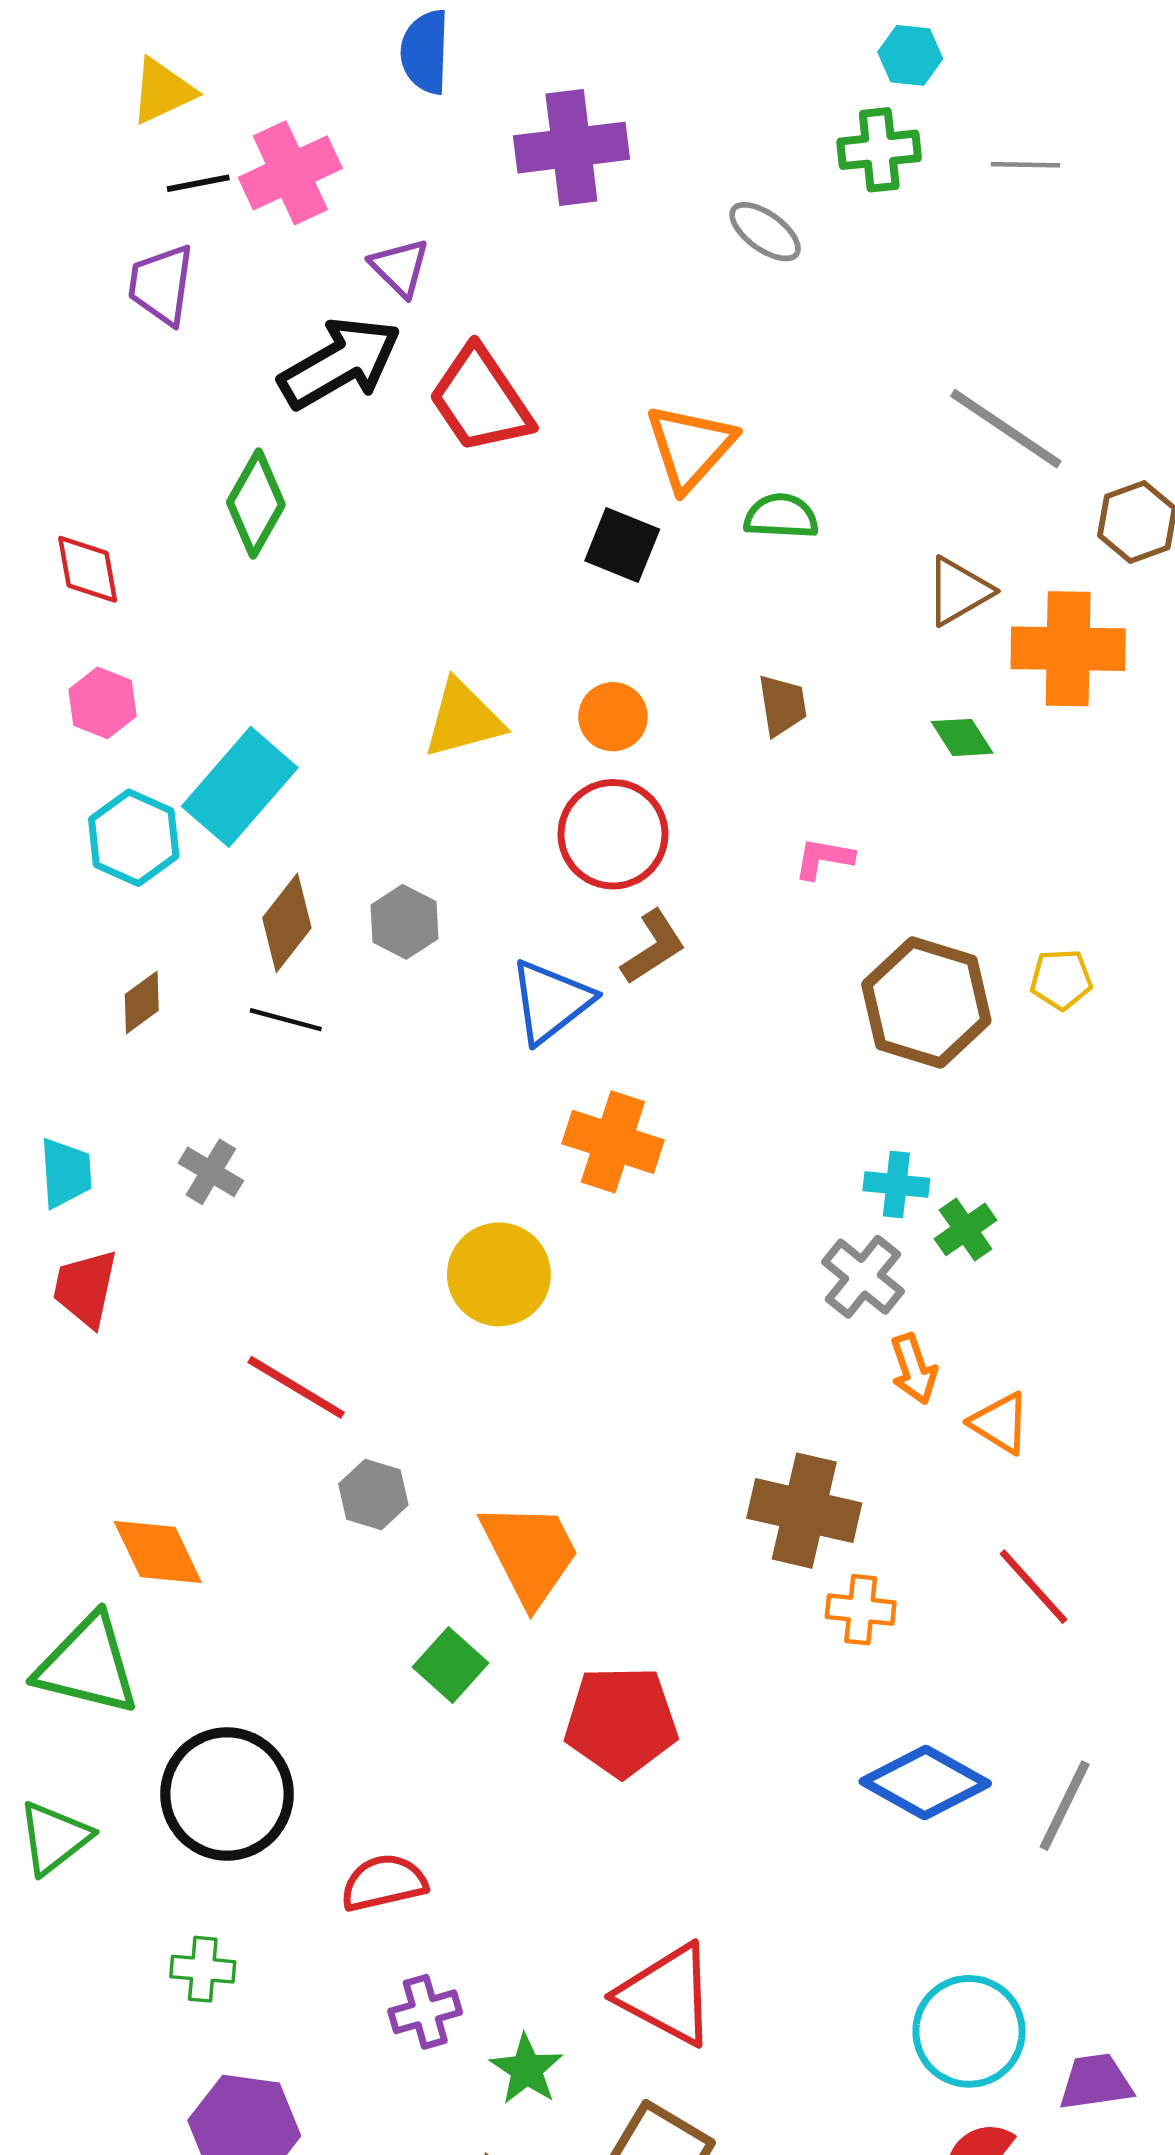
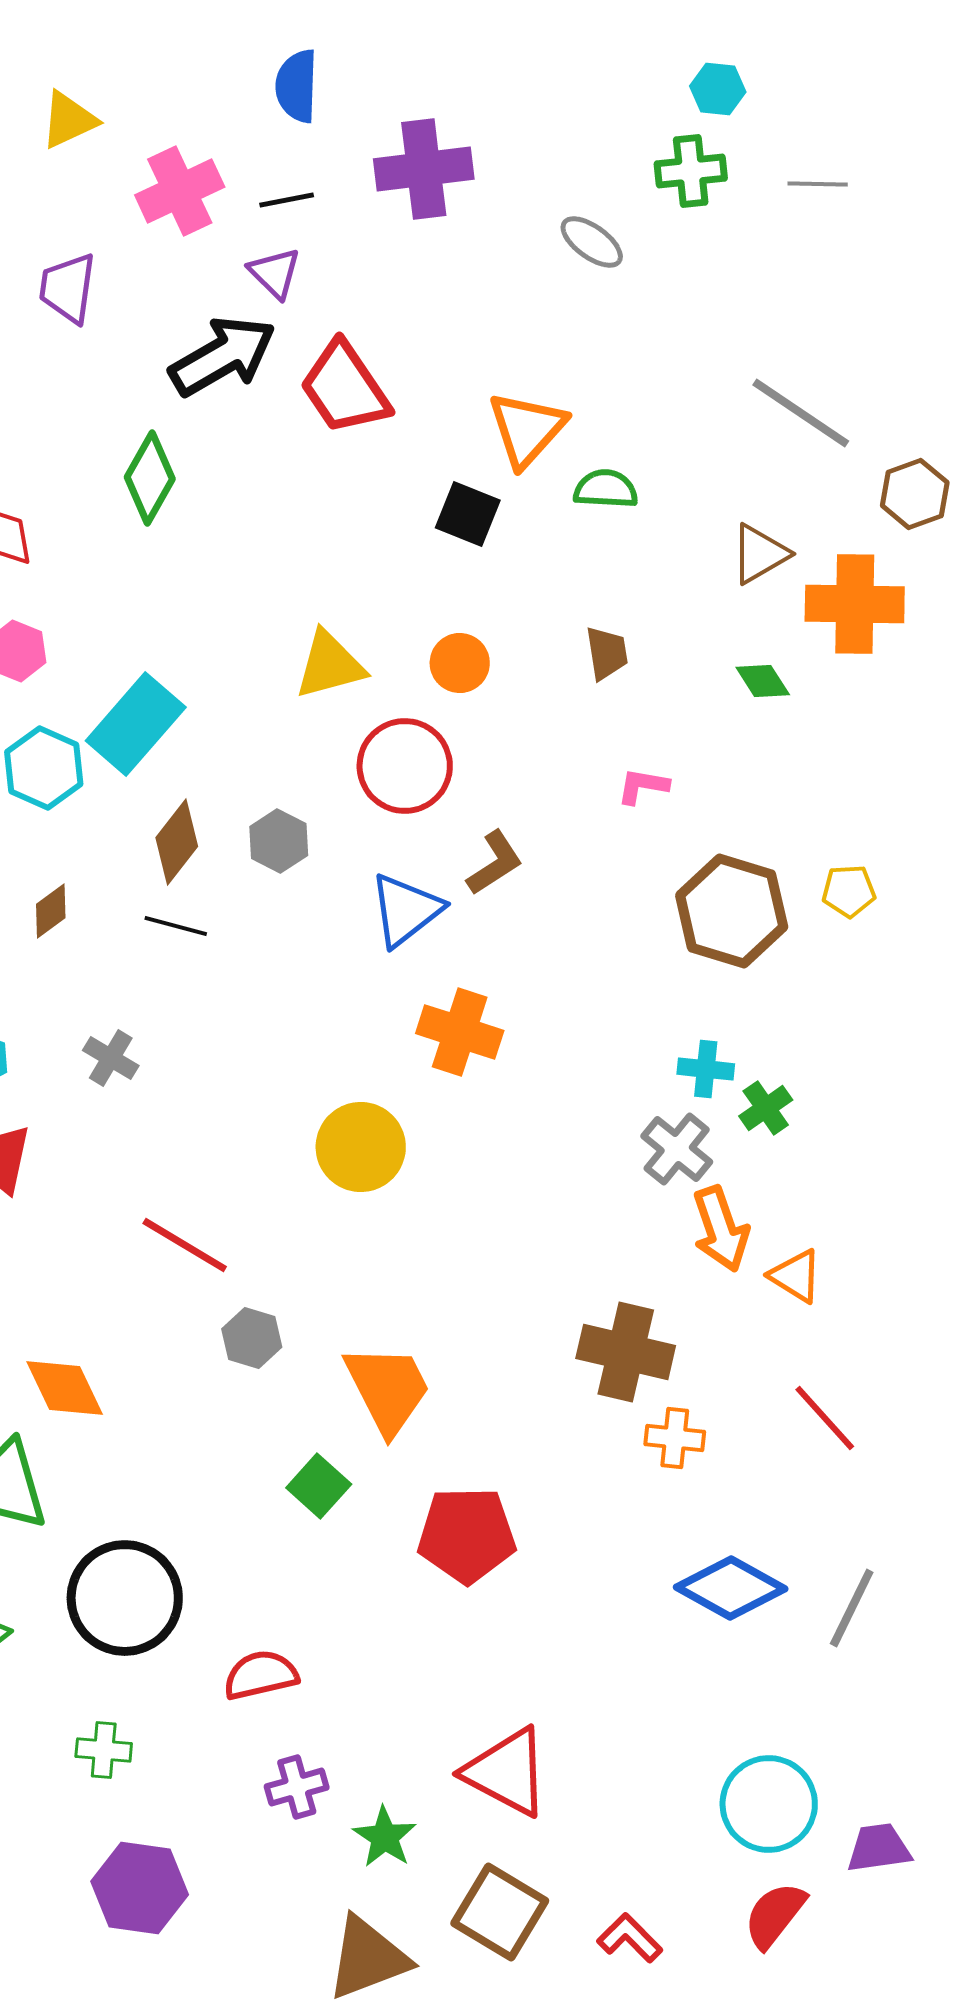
black line: (198, 183) -> (287, 200), moved
red circle: (613, 834) -> (405, 766), moved
orange arrow: (914, 1369) -> (721, 1229), size x1.4

